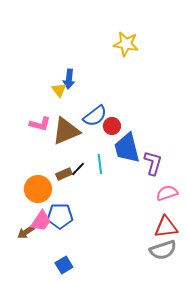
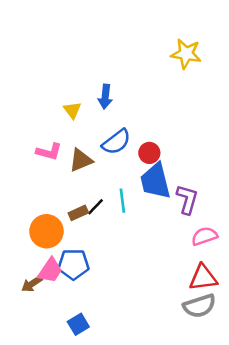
yellow star: (126, 44) -> (186, 54), moved
blue arrow: (69, 79) -> (105, 97), moved
red circle: (112, 126) -> (149, 153), moved
brown triangle: (66, 131) -> (81, 160), size x0.7

